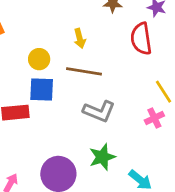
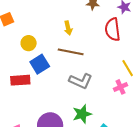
yellow circle: (39, 59) -> (29, 43), moved
blue square: (42, 90) -> (40, 64), turned -36

